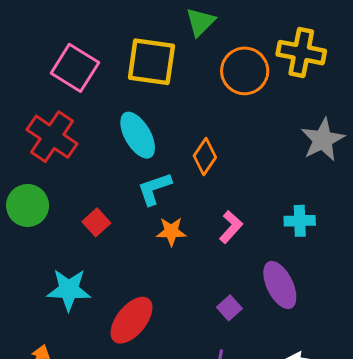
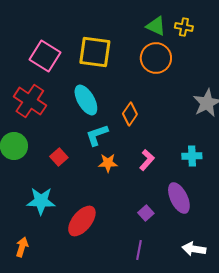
green triangle: (200, 22) -> (156, 26), moved, turned -50
yellow cross: (301, 53) -> (184, 27), moved, size x0.6

